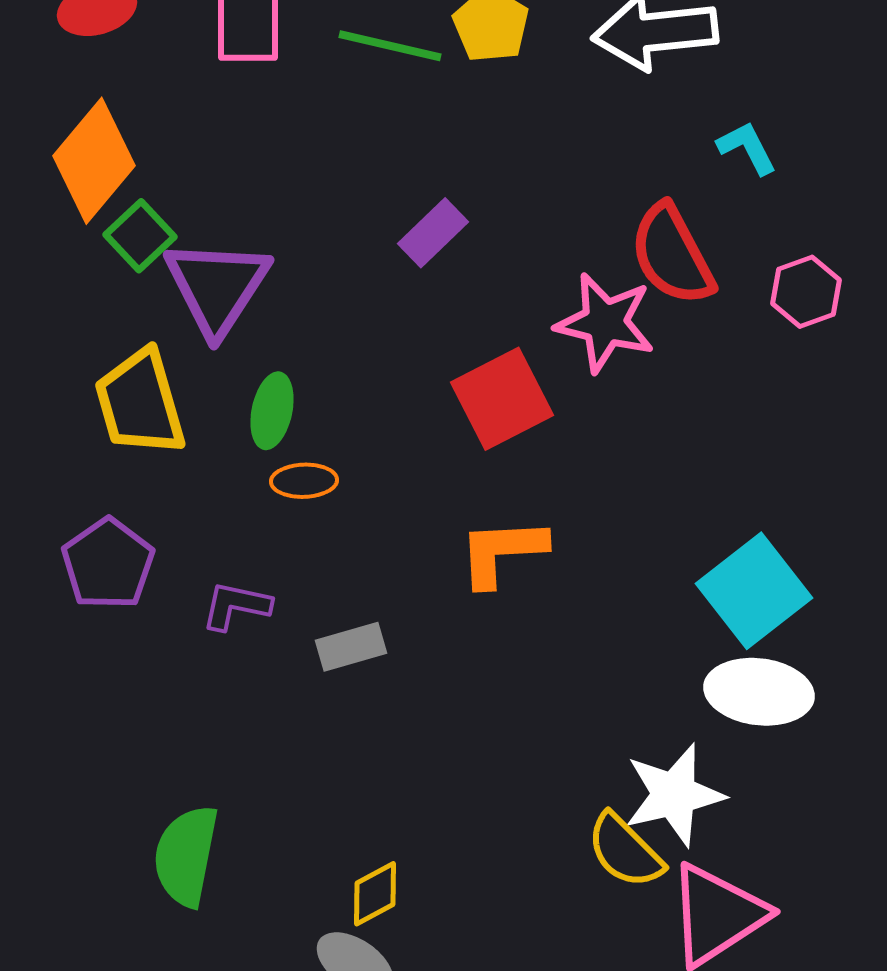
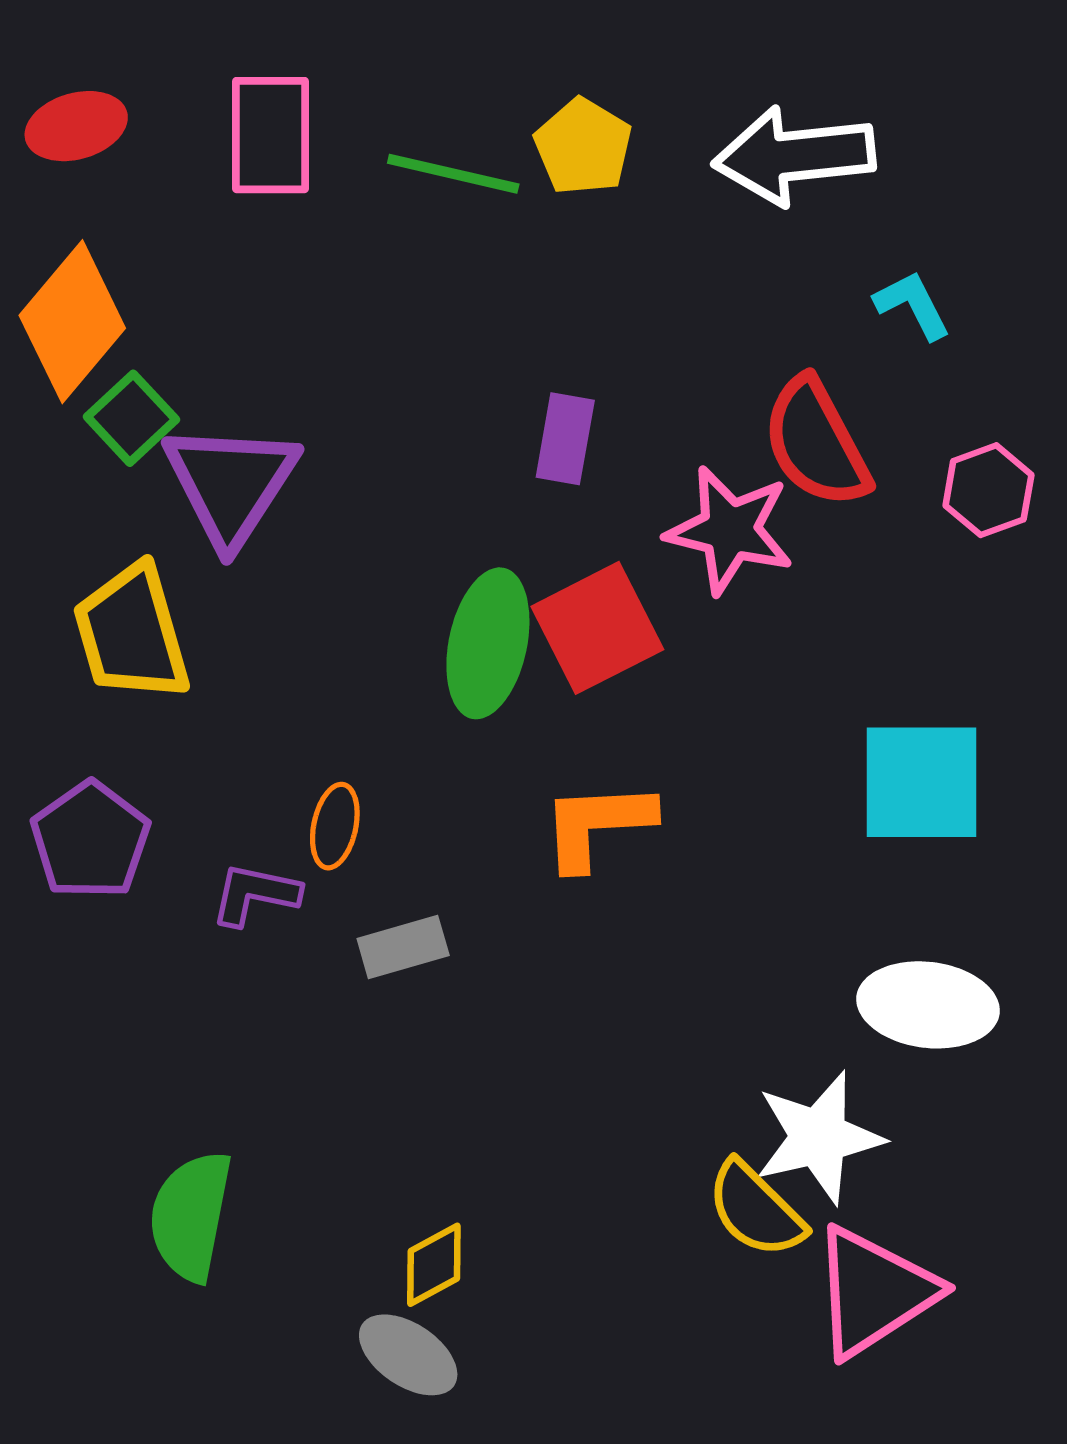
purple rectangle: (433, 233) -> (565, 439), moved, turned -36
green ellipse: (272, 411) -> (488, 643), moved, size x1.5
orange ellipse: (304, 481) -> (335, 826), moved, turned -76
cyan square: (754, 591) -> (922, 782), moved, turned 38

